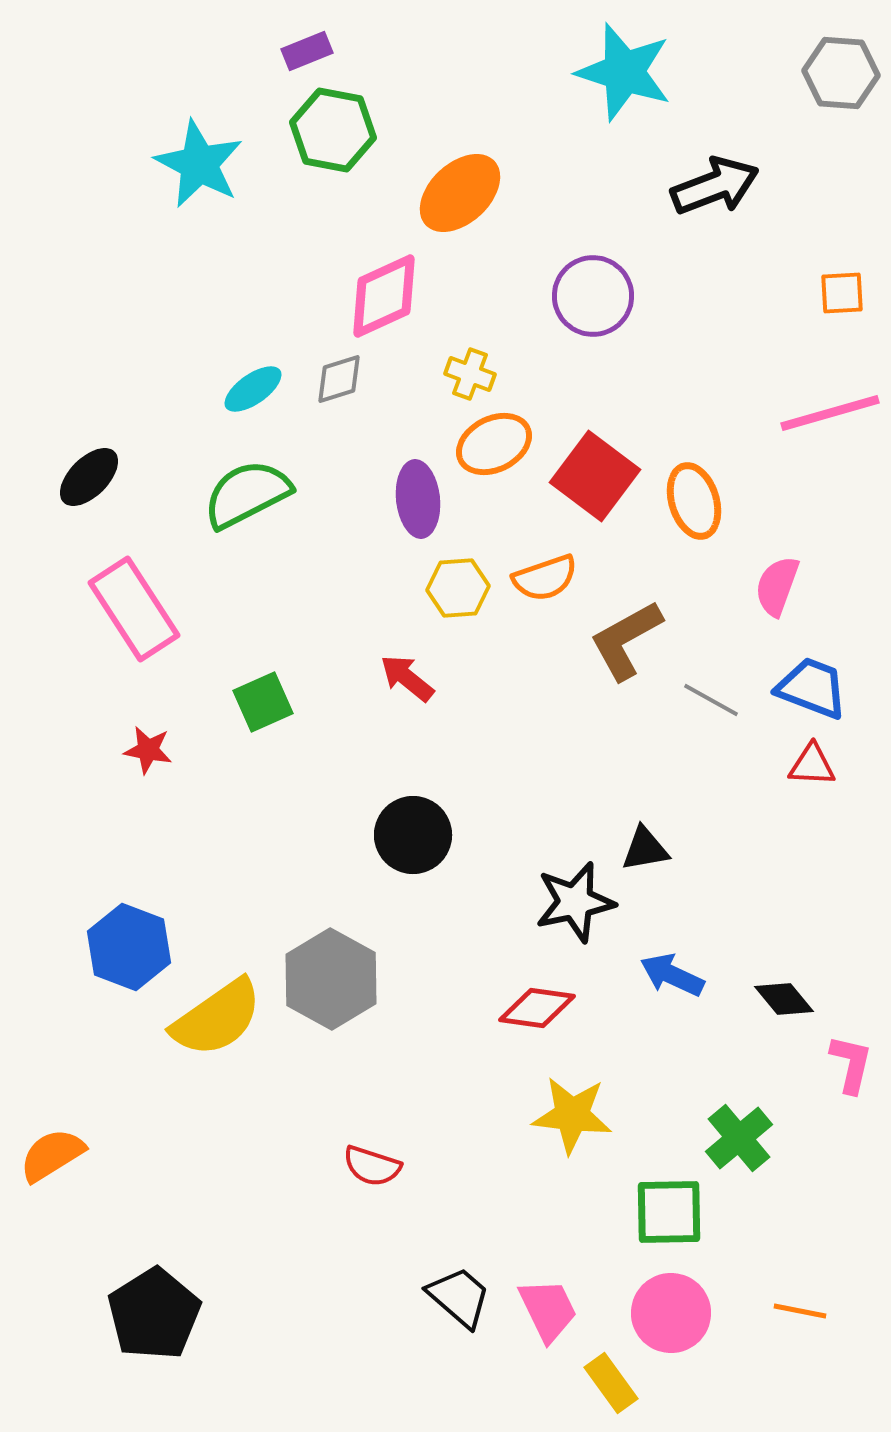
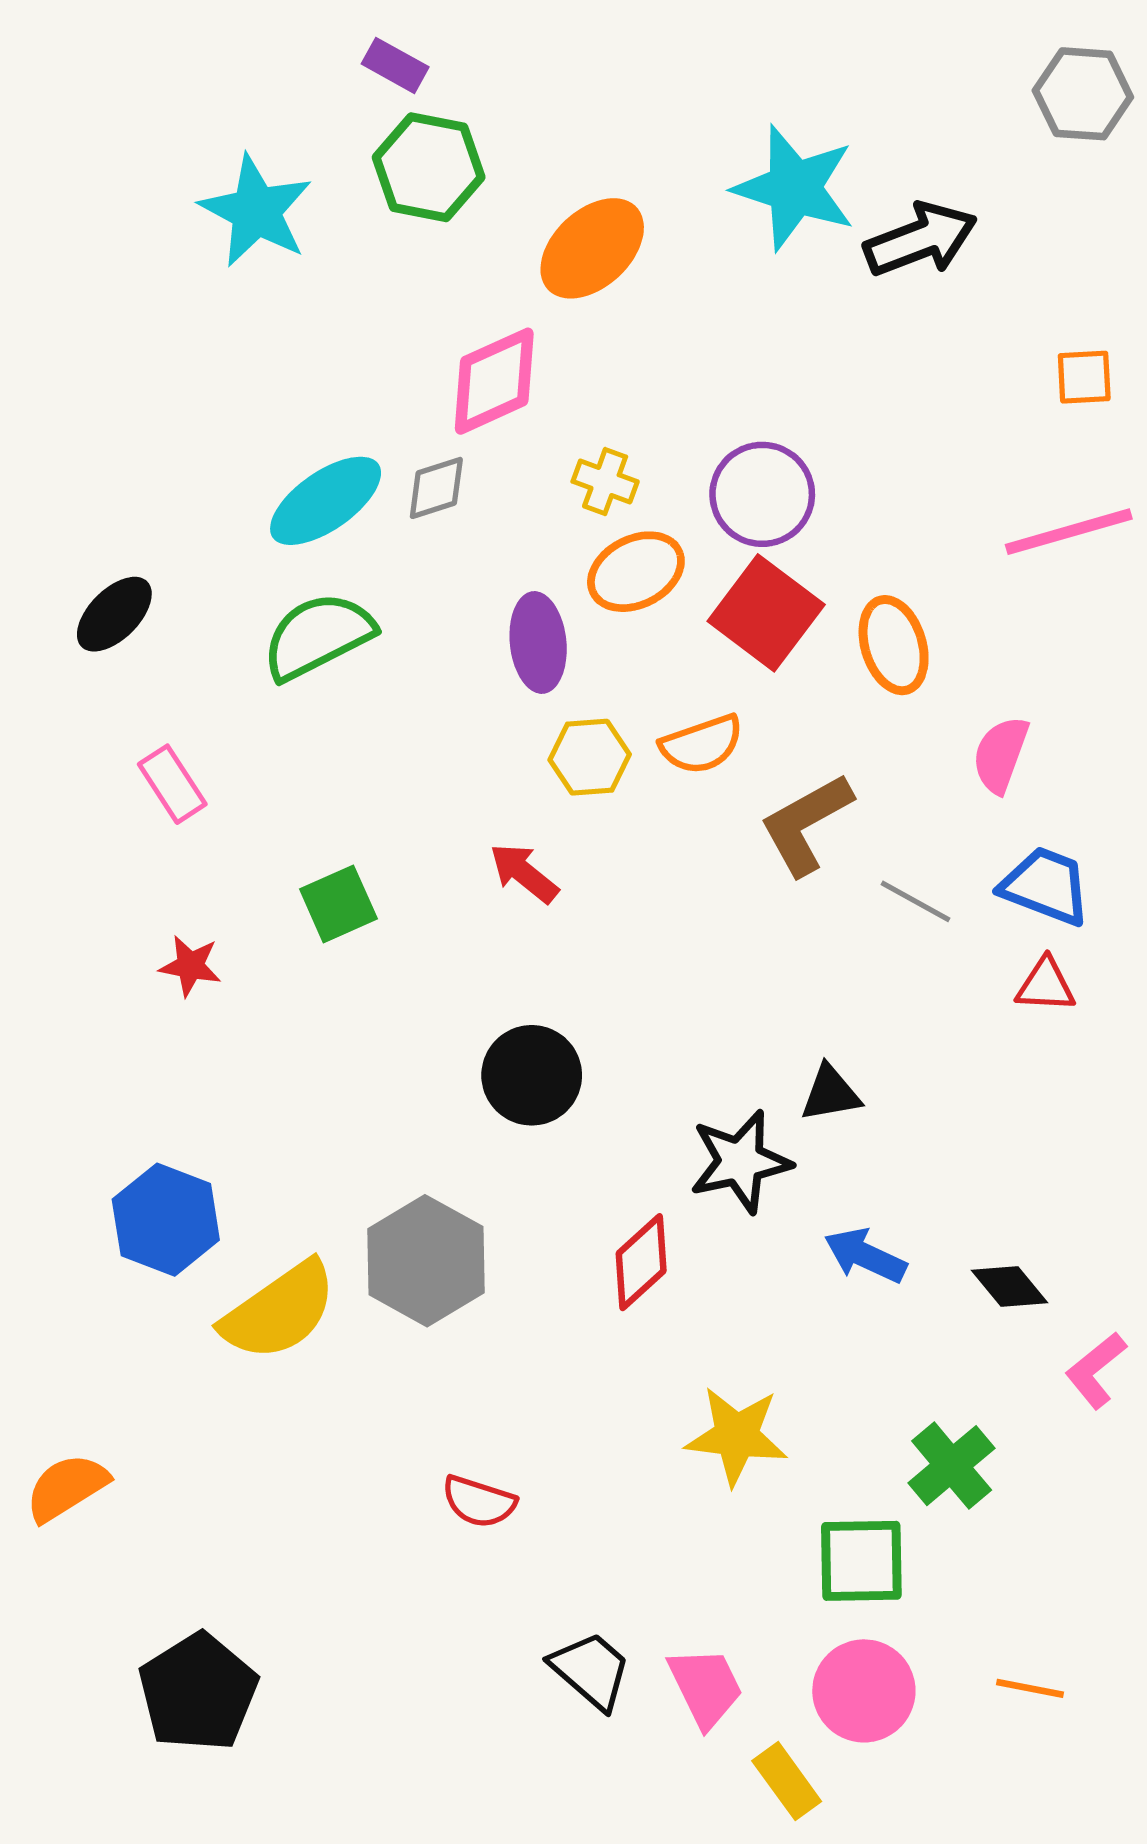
purple rectangle: (307, 51) -> (395, 65), turned 51
cyan star: (624, 72) -> (794, 188), moved
purple circle: (593, 296) -> (762, 494), moved
cyan ellipse: (253, 389) -> (326, 501), size x1.5
pink rectangle: (134, 609) -> (172, 784), size x0.6
red diamond: (537, 1008) -> (641, 1262), moved, turned -50
pink L-shape: (851, 1064) -> (1096, 1370), turned -142

